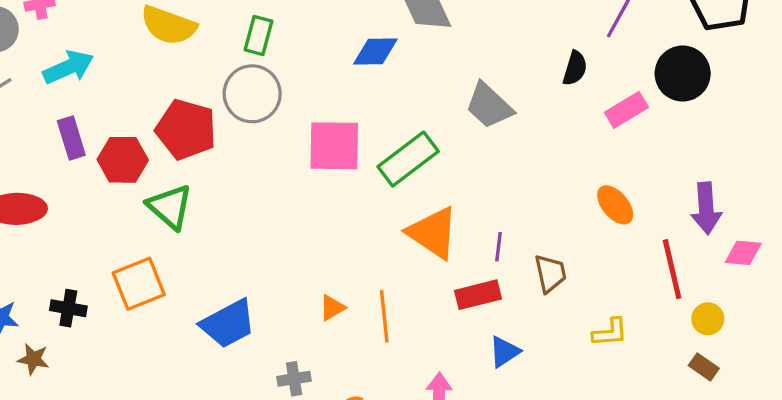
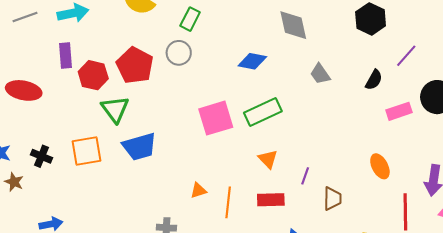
blue diamond: (375, 51) -> (252, 61), moved
gray circle: (252, 94) -> (179, 53), size x0.7
gray trapezoid: (489, 106) -> (320, 74), moved, size x0.7
pink square: (334, 146) -> (216, 118), moved, turned -30
orange triangle: (433, 233) -> (268, 159), size x0.6
red rectangle: (478, 295) -> (271, 200), moved
blue trapezoid: (228, 324) -> (139, 147), moved

